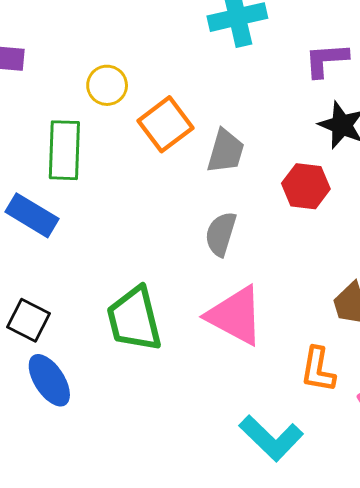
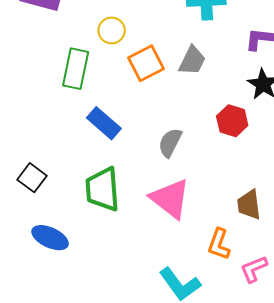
gray trapezoid: (226, 151) -> (192, 61), moved
blue rectangle: (32, 215) -> (104, 123), moved
blue ellipse: (49, 380) -> (50, 238), moved, turned -42

